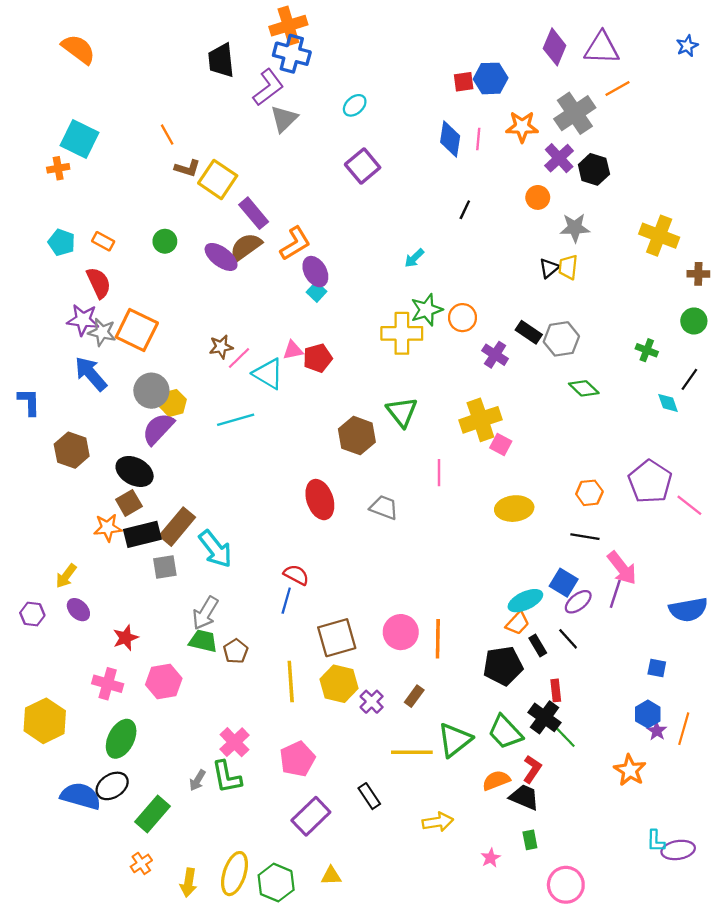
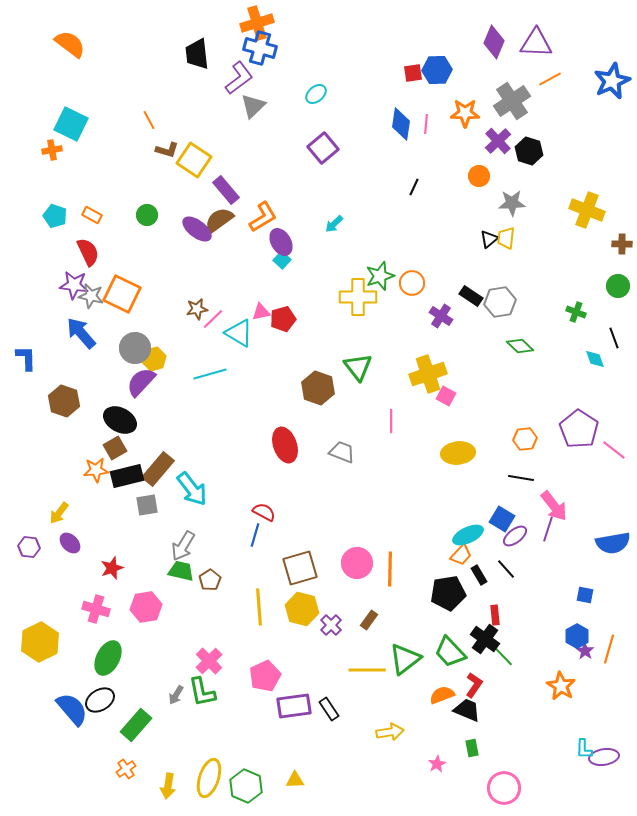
blue star: (687, 46) -> (612, 81), moved, size x1.8
cyan arrow: (414, 258) -> (334, 224), moved
black line: (689, 379) -> (614, 338), turned -55
blue semicircle: (81, 796) -> (72, 709), turned 33
purple rectangle: (311, 816) -> (294, 706), moved, turned 36

